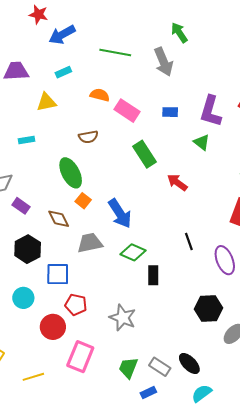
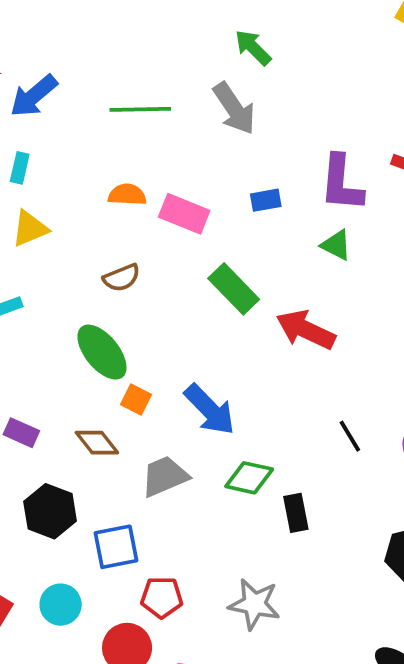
cyan rectangle: (63, 72) -> (20, 168), moved, turned -42
red arrow: (177, 183) -> (306, 330), size x1.4

